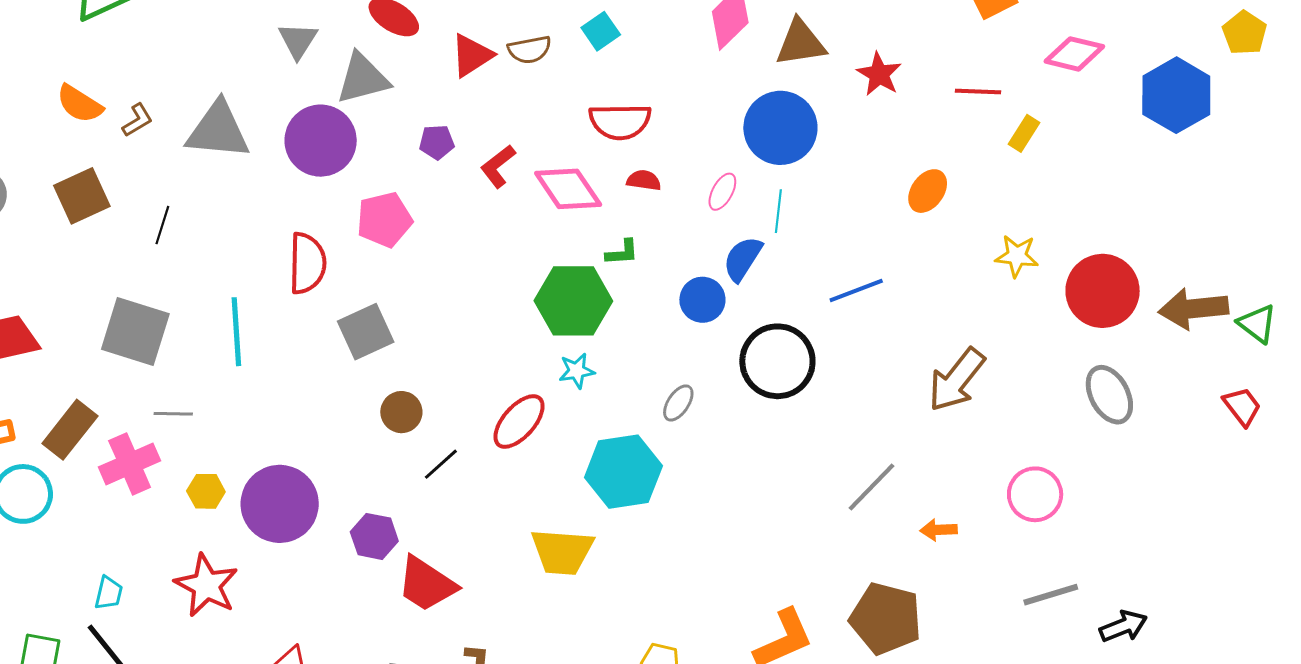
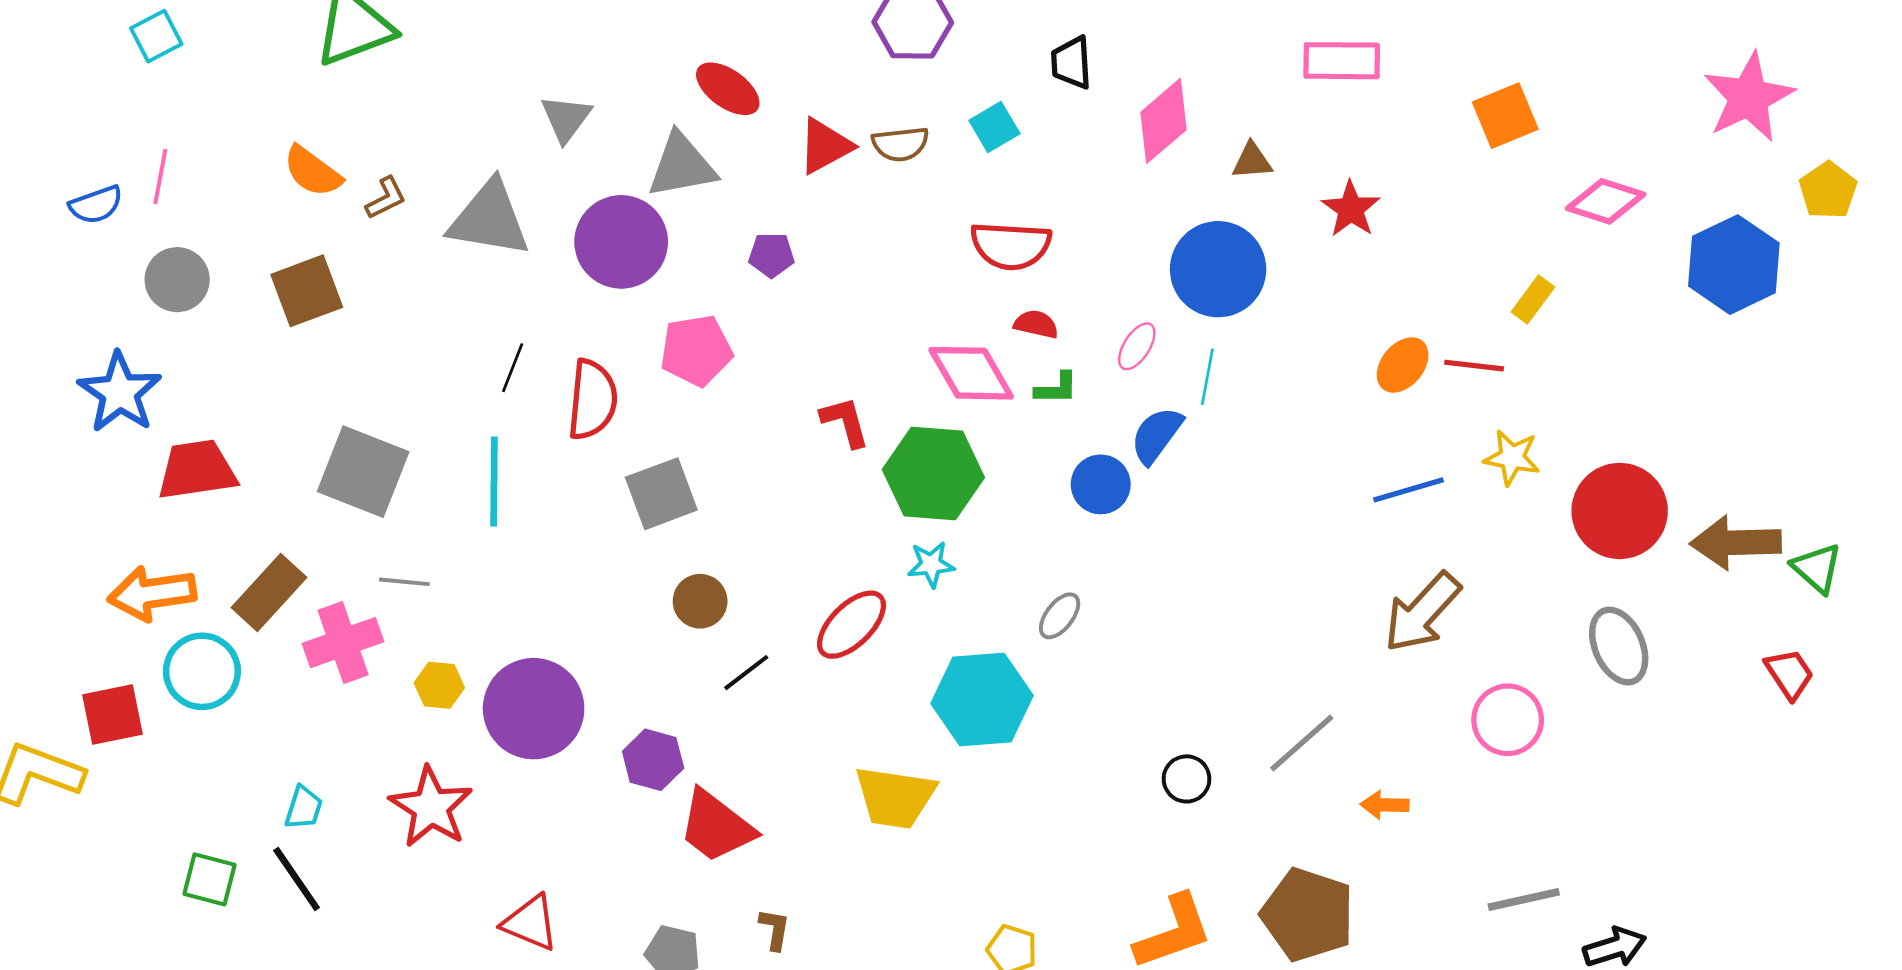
gray triangle: (298, 41) -> (566, 118), moved
brown triangle: (800, 43) -> (1252, 161), size x0.6
red line: (978, 92) -> (1474, 366), moved
red L-shape: (498, 166) -> (845, 422), moved, turned 108
pink diamond: (568, 189) -> (971, 373), moved
black line: (162, 225) -> (513, 368), moved
green L-shape: (622, 252) -> (1056, 388), moved
blue line: (856, 290) -> (1408, 490), moved
black circle: (777, 361) -> (1187, 779), moved, size x0.5
pink circle: (1035, 494) -> (1508, 720), moved

